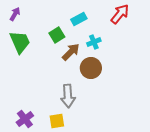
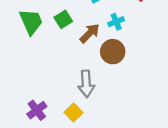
green square: (57, 35) -> (63, 19), moved
yellow square: (57, 121) -> (74, 113), turned -35

